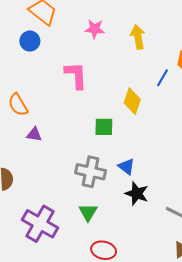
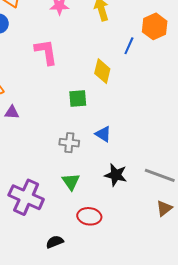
gray cross: (91, 172) -> (69, 143), size x0.7
black star: (137, 194) -> (116, 175), moved

